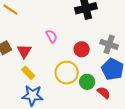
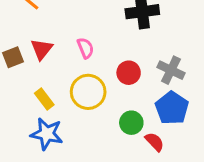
red triangle: (24, 51) -> (42, 49), moved
yellow circle: (67, 73) -> (88, 92), moved

